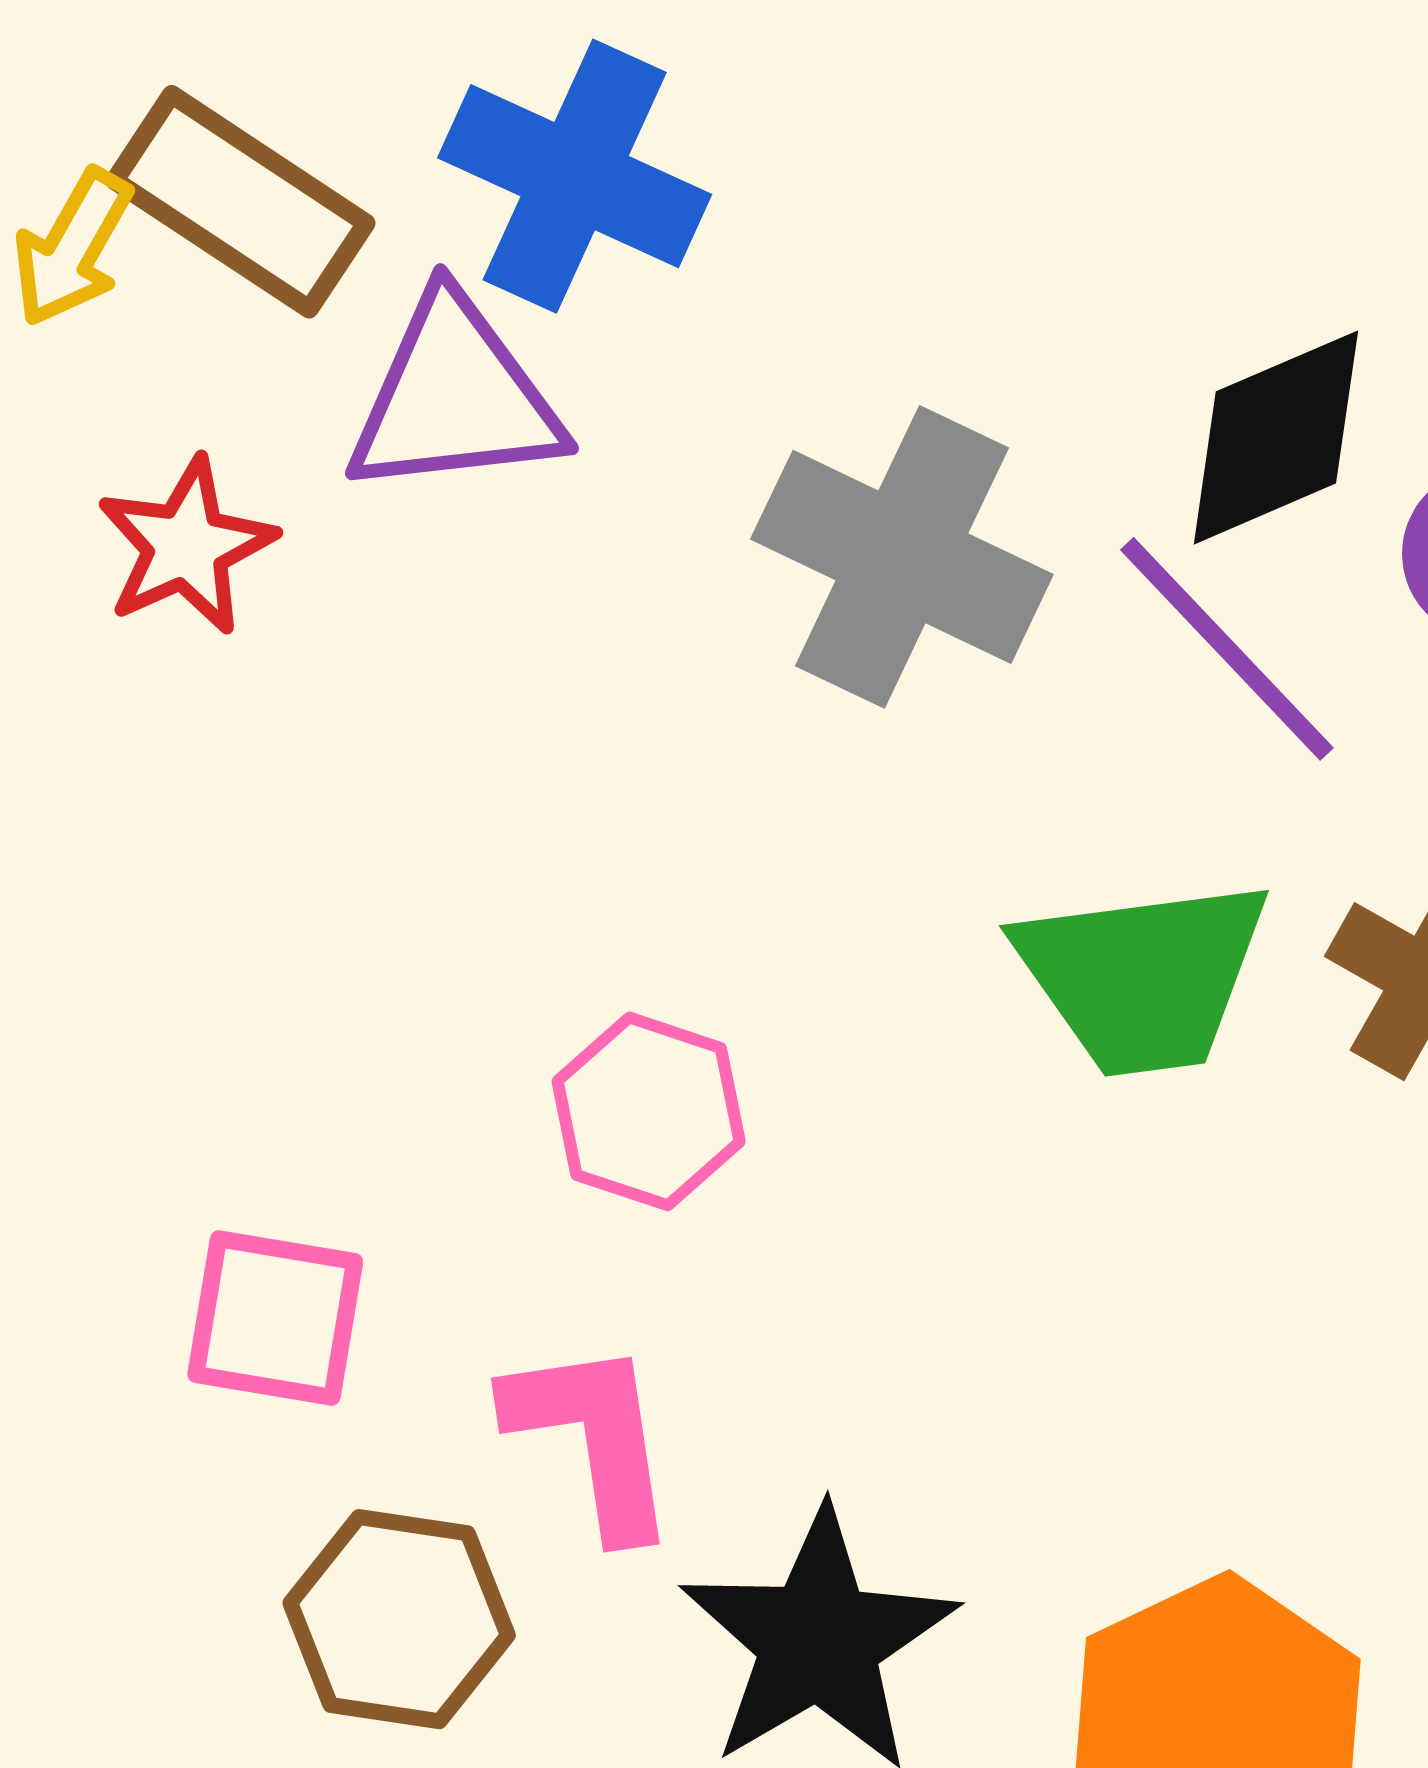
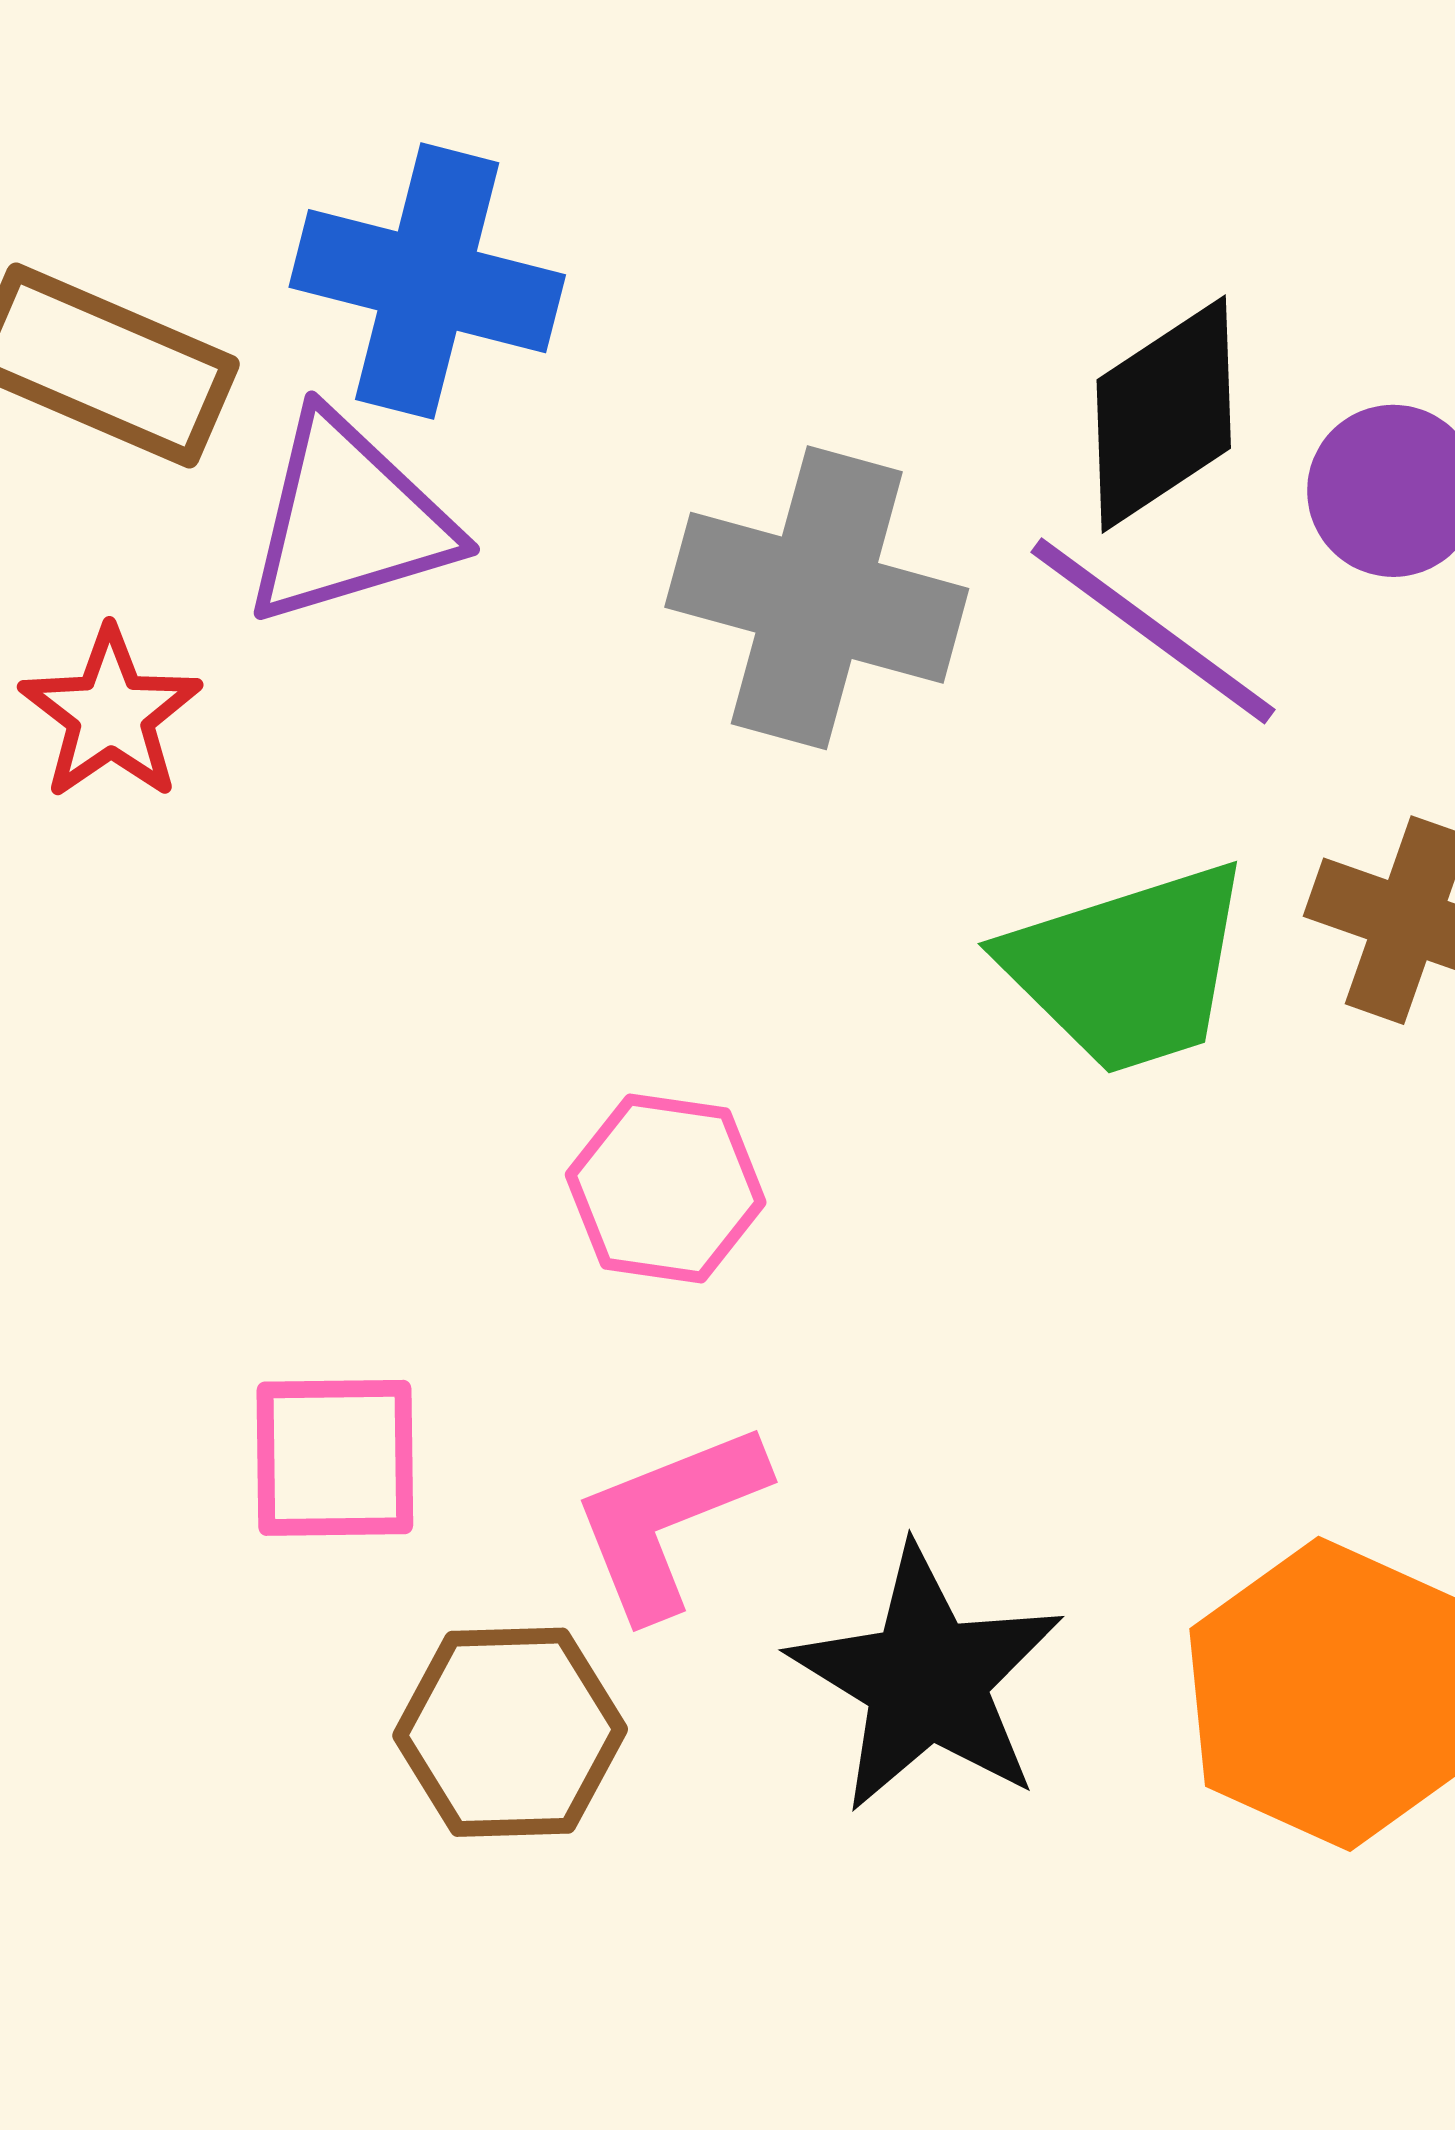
pink L-shape: (593, 1438) -> (668, 1519), turned -93

